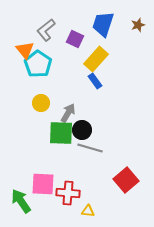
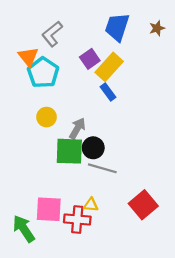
purple square: (75, 39) -> (90, 59), moved, turned 30
yellow triangle: (88, 211) -> (91, 205), moved

